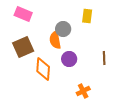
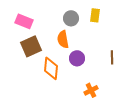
pink rectangle: (23, 14) -> (24, 21), moved
gray circle: (63, 29) -> (71, 18), moved

